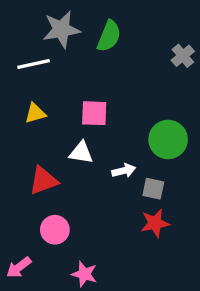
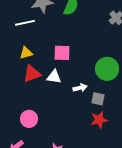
red triangle: (43, 181) -> (32, 74), moved
pink circle: (55, 230) -> (29, 119), moved

